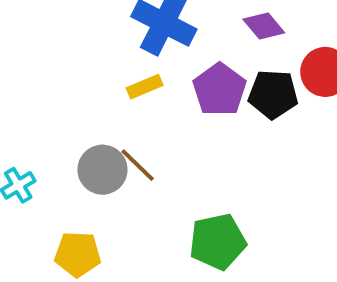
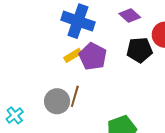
purple pentagon: (220, 89) -> (93, 56), moved
brown line: (138, 165) -> (75, 96), turned 70

